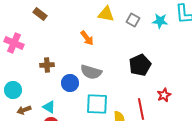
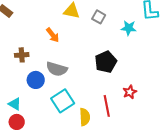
cyan star: (160, 21) -> (129, 28), moved
brown cross: (47, 65) -> (22, 55), moved
cyan square: (97, 104) -> (63, 101), turned -35

